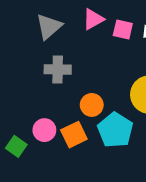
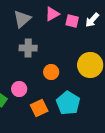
cyan pentagon: (115, 130) -> (68, 103), moved
orange square: (74, 135) -> (39, 108), moved

